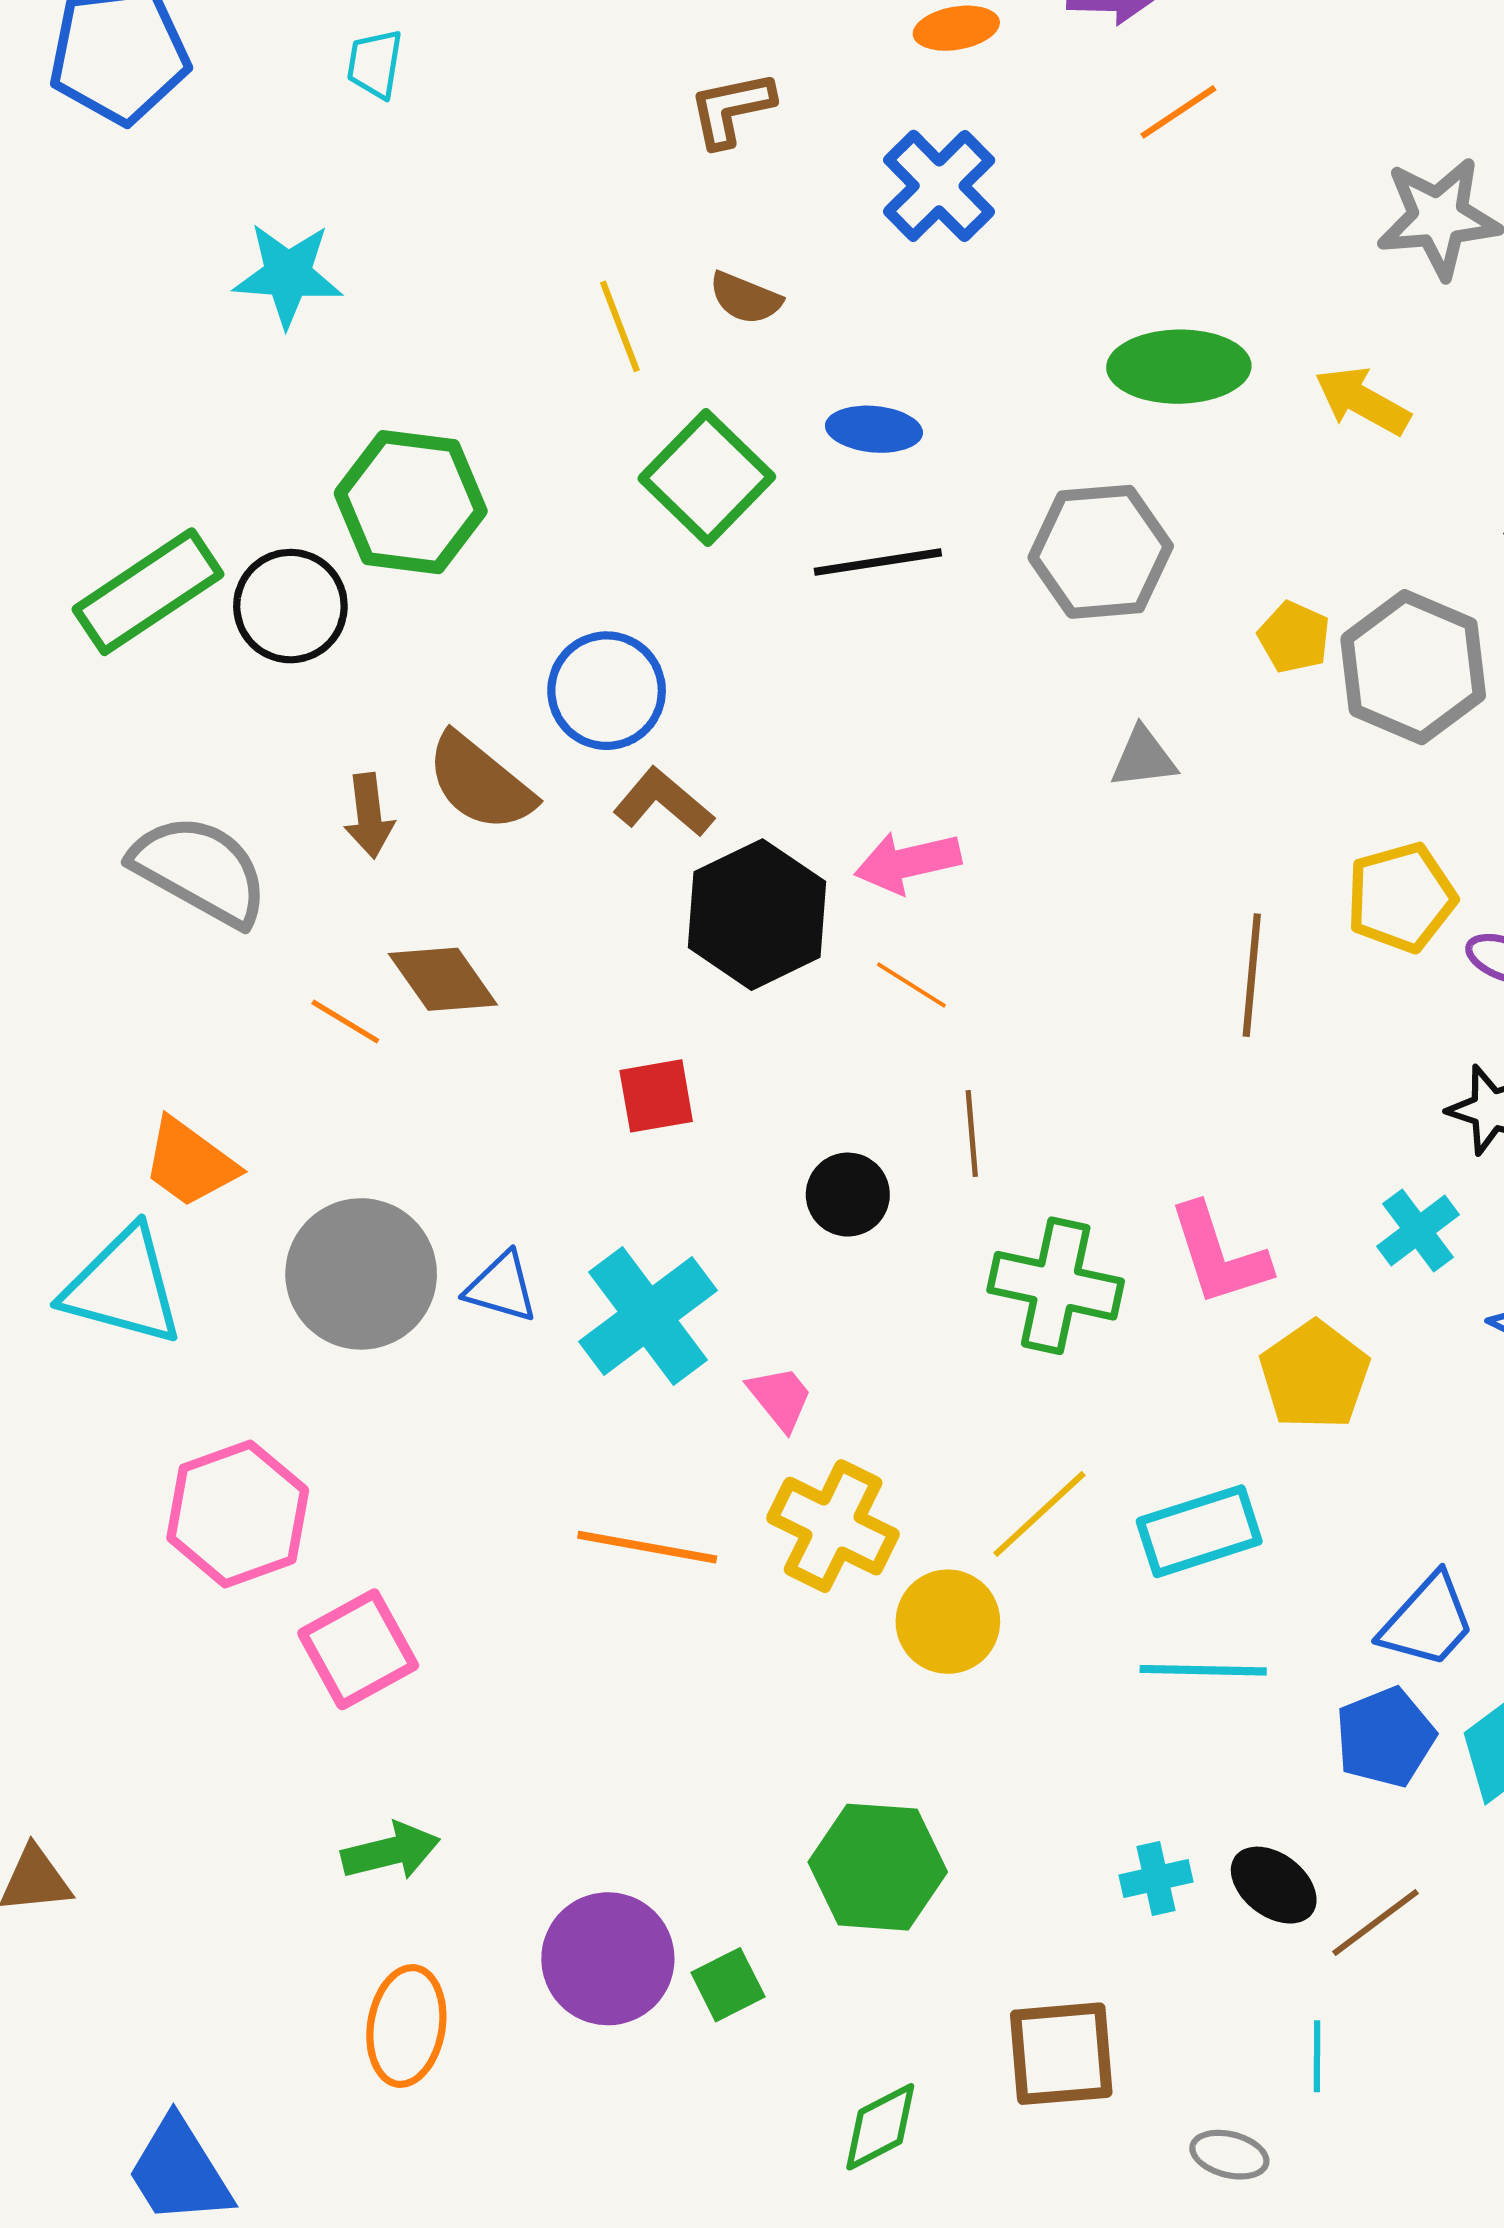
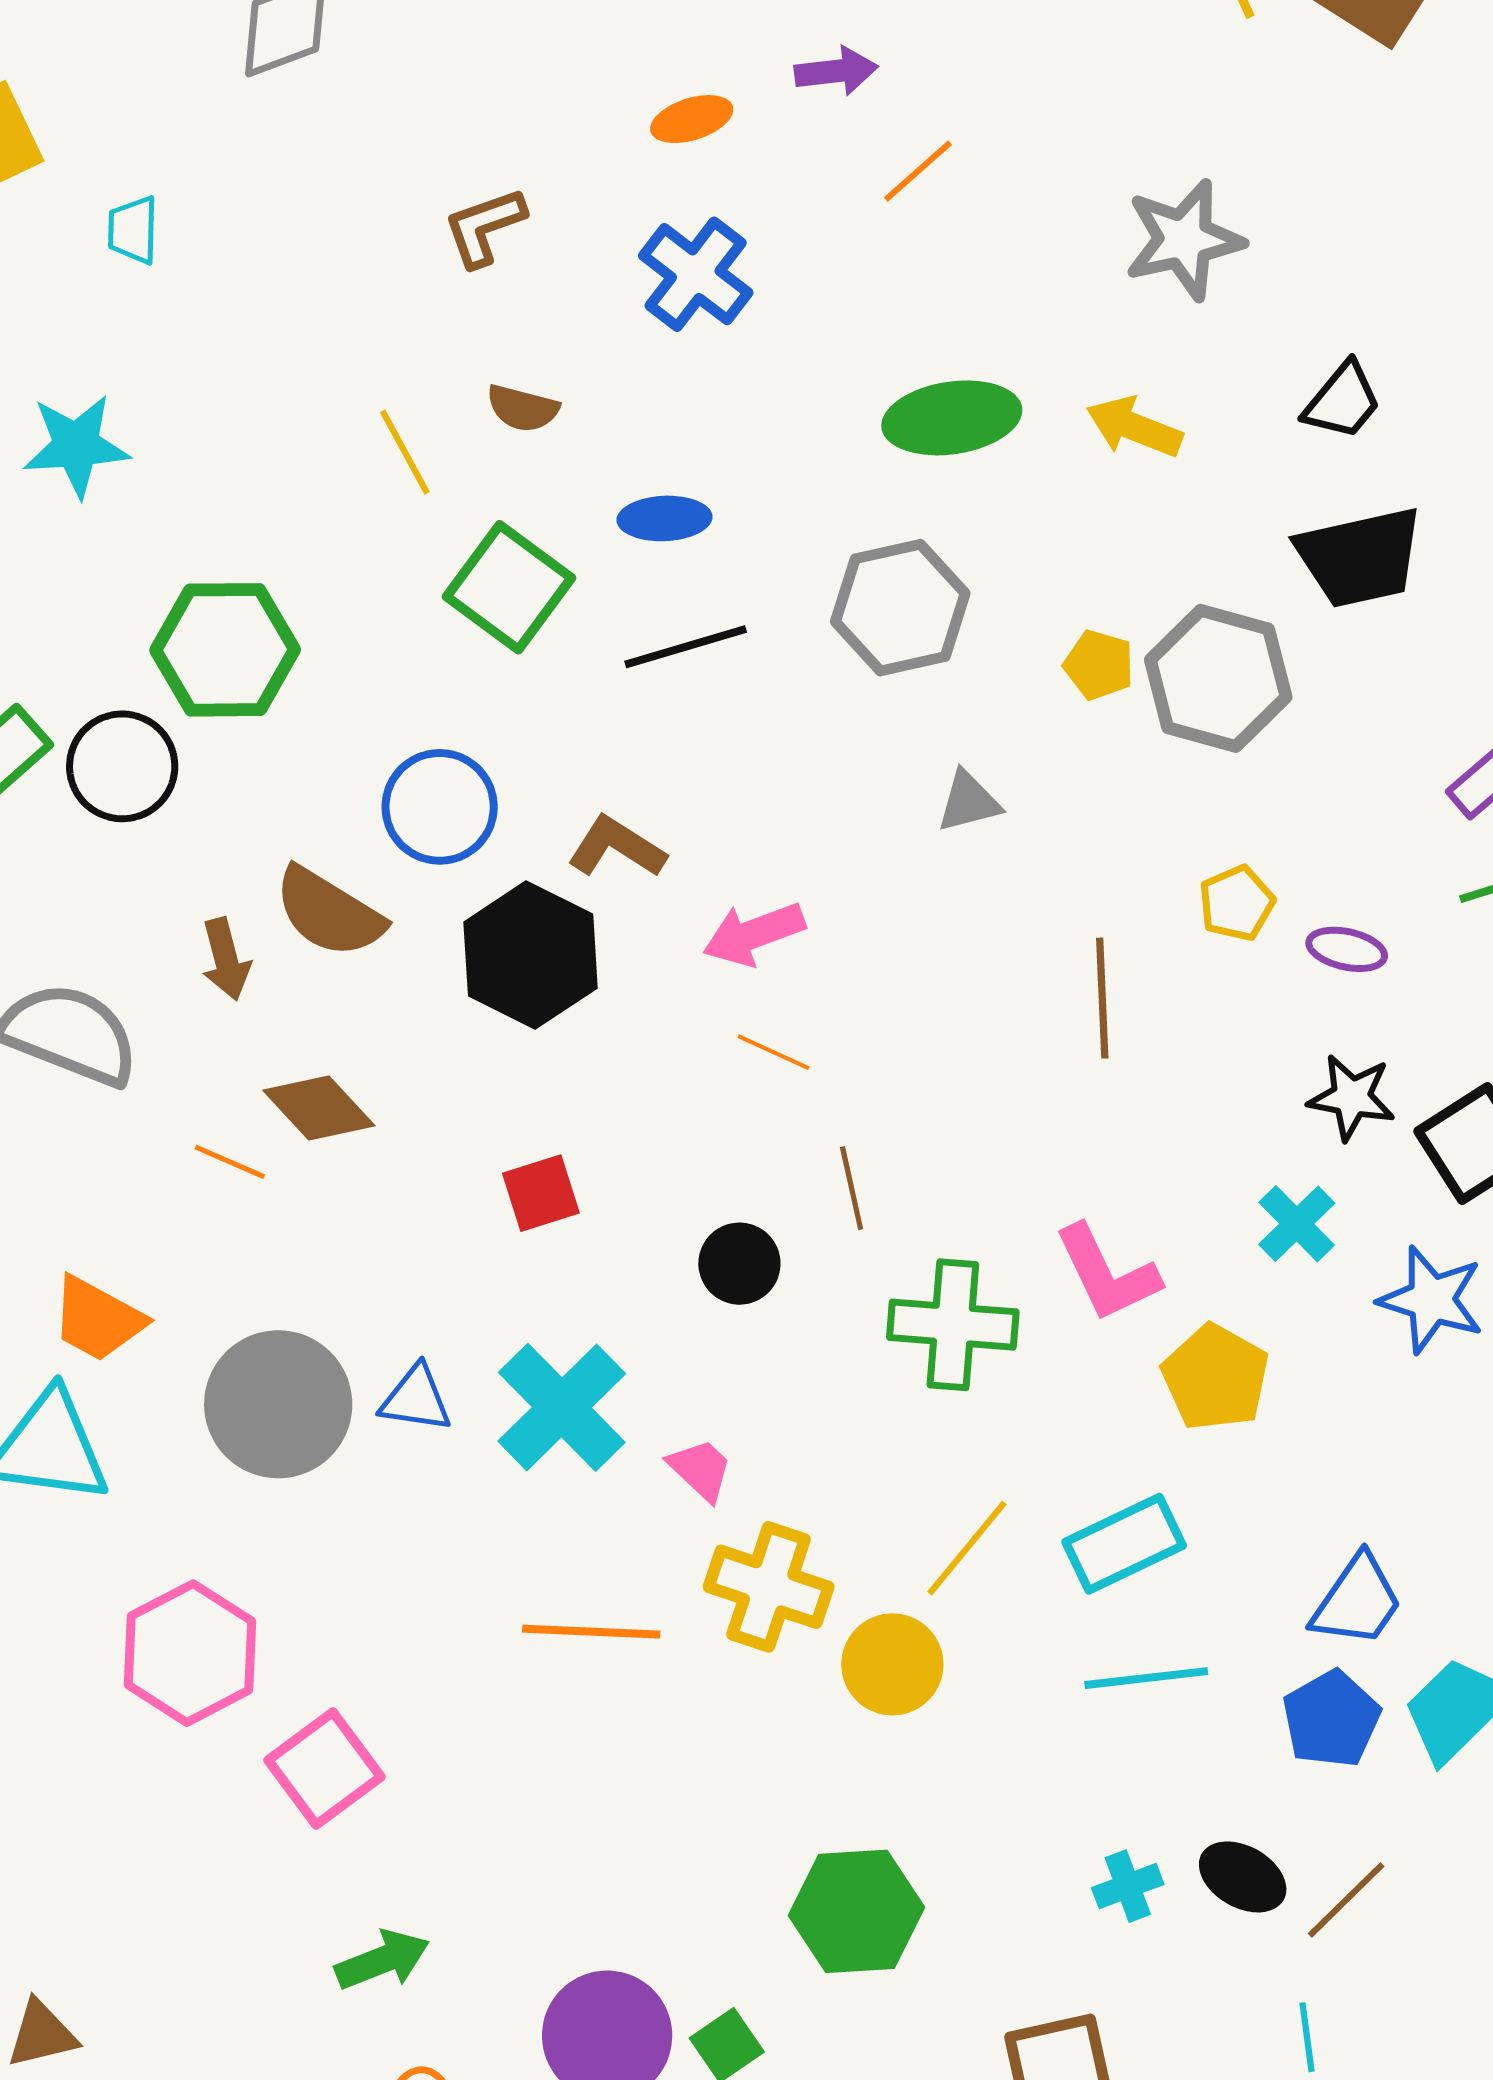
brown L-shape: (663, 802) -> (617, 847), moved
yellow pentagon: (1401, 897) -> (1237, 903), size x0.7
black hexagon: (757, 915) -> (531, 955), moved

